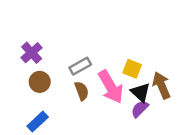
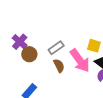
brown circle: (40, 82) -> (29, 54), moved

